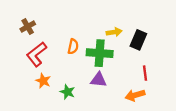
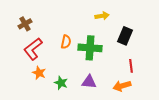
yellow arrow: (114, 32) -> (102, 16), moved
purple triangle: (99, 80) -> (89, 82), moved

